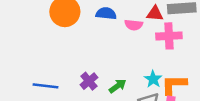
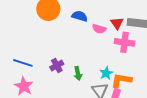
red triangle: (155, 14) -> (117, 23), turned 40
green arrow: (117, 86) -> (78, 73), turned 104

